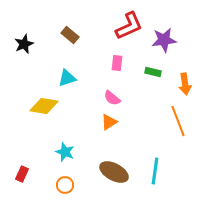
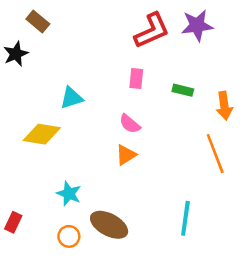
brown rectangle: (70, 35) -> (38, 22), moved
purple star: (164, 40) -> (197, 25), moved
brown ellipse: (114, 172) -> (109, 225), moved

